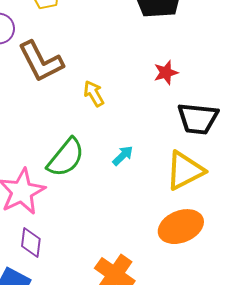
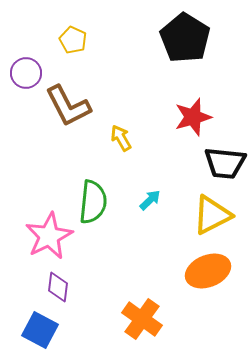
red star: (166, 73) -> (193, 117), size x1.5
green semicircle: (66, 158) -> (93, 202), turned -33

